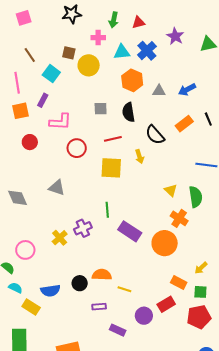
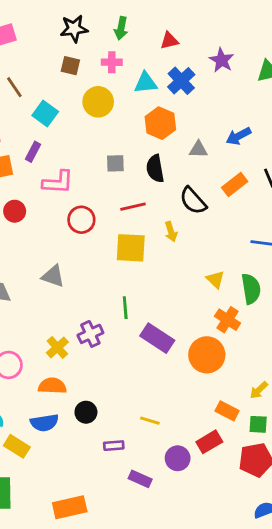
green arrow: (114, 20) -> (121, 28), moved
brown square: (69, 53) -> (70, 66), moved
gray triangle: (159, 91) -> (198, 150), moved
orange semicircle: (102, 275) -> (52, 386), moved

